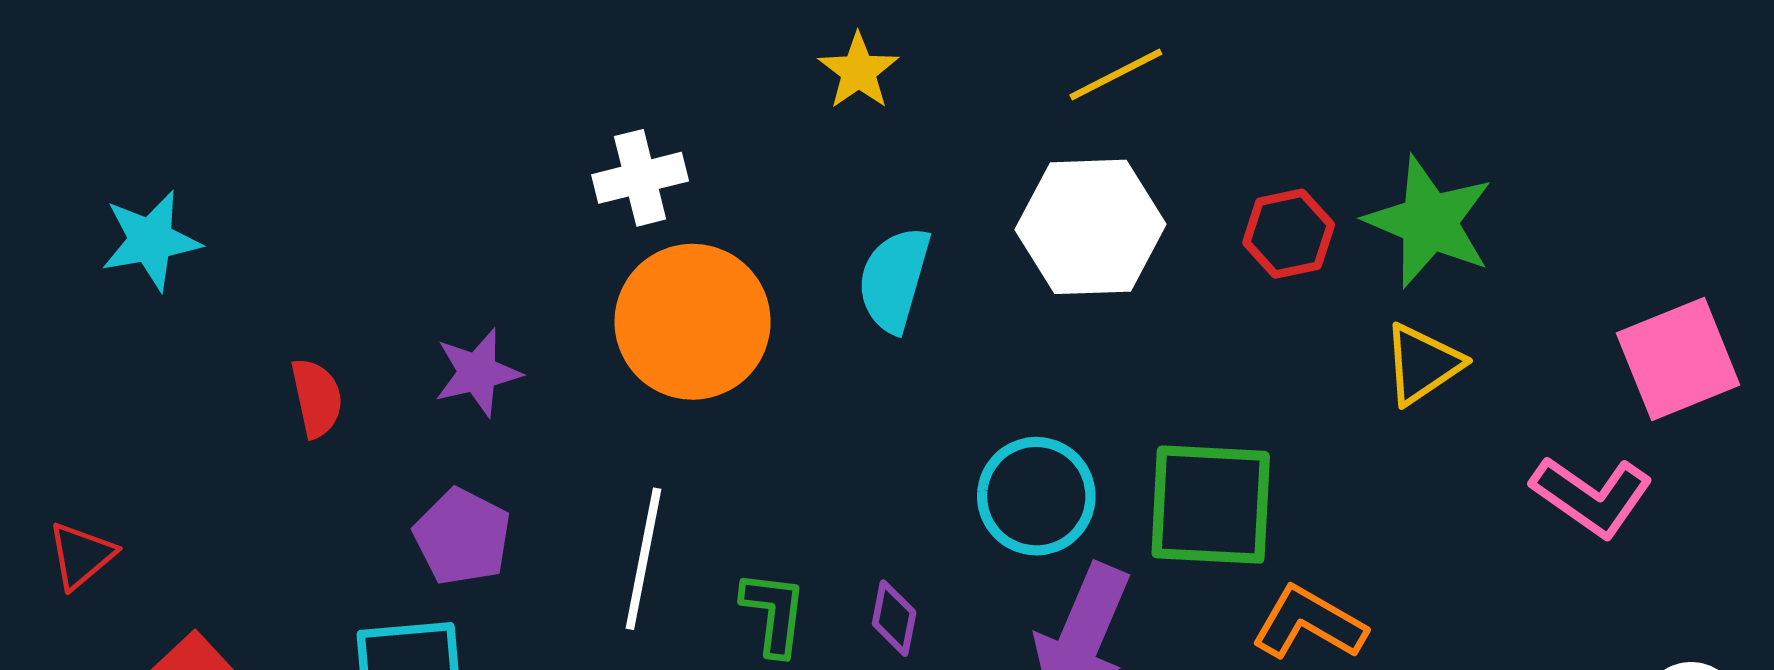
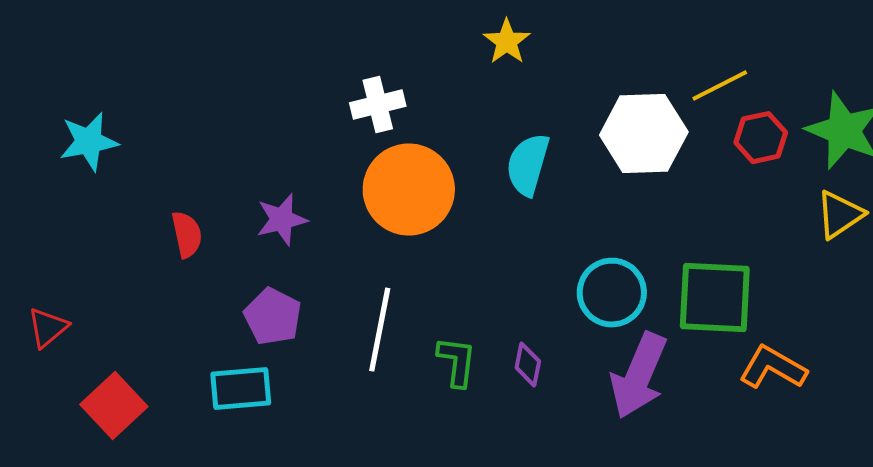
yellow line: (1116, 75) -> (720, 86), moved

